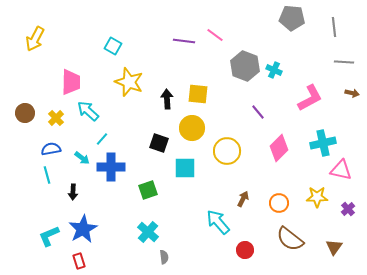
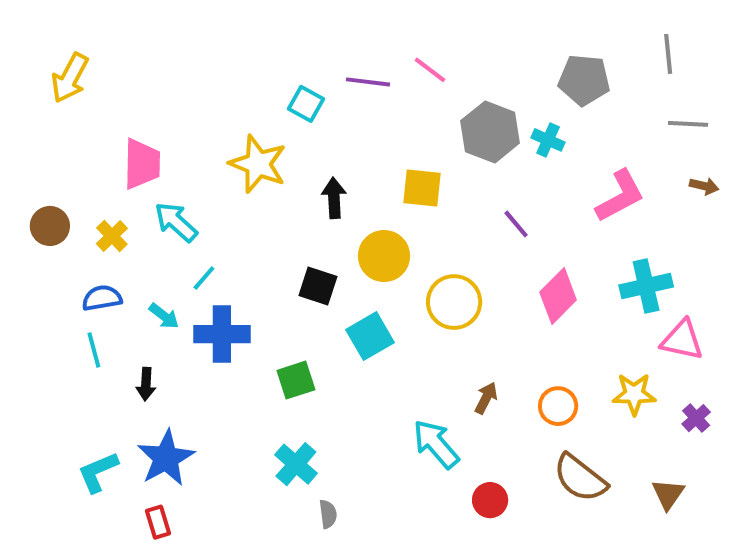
gray pentagon: (292, 18) -> (584, 80), moved
cyan square: (113, 46) -> (306, 104), moved
yellow square: (198, 94) -> (422, 188), moved
cyan square: (185, 168) -> (370, 336), turned -30

